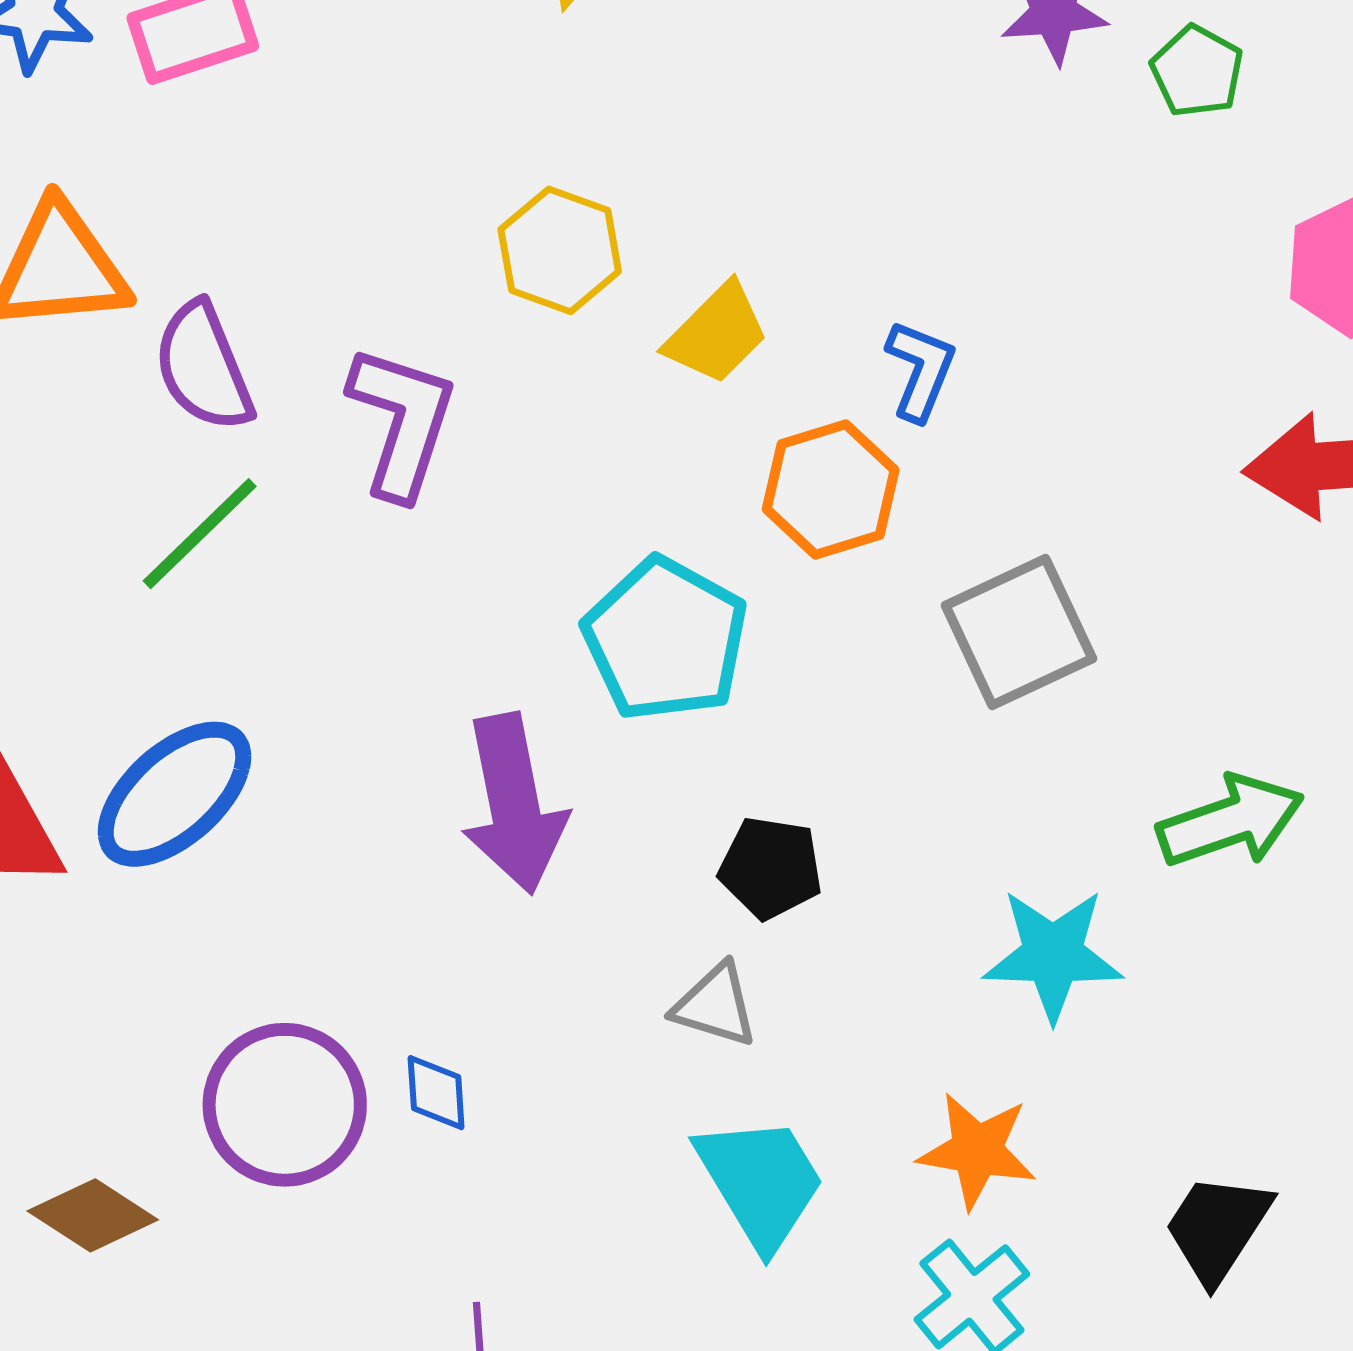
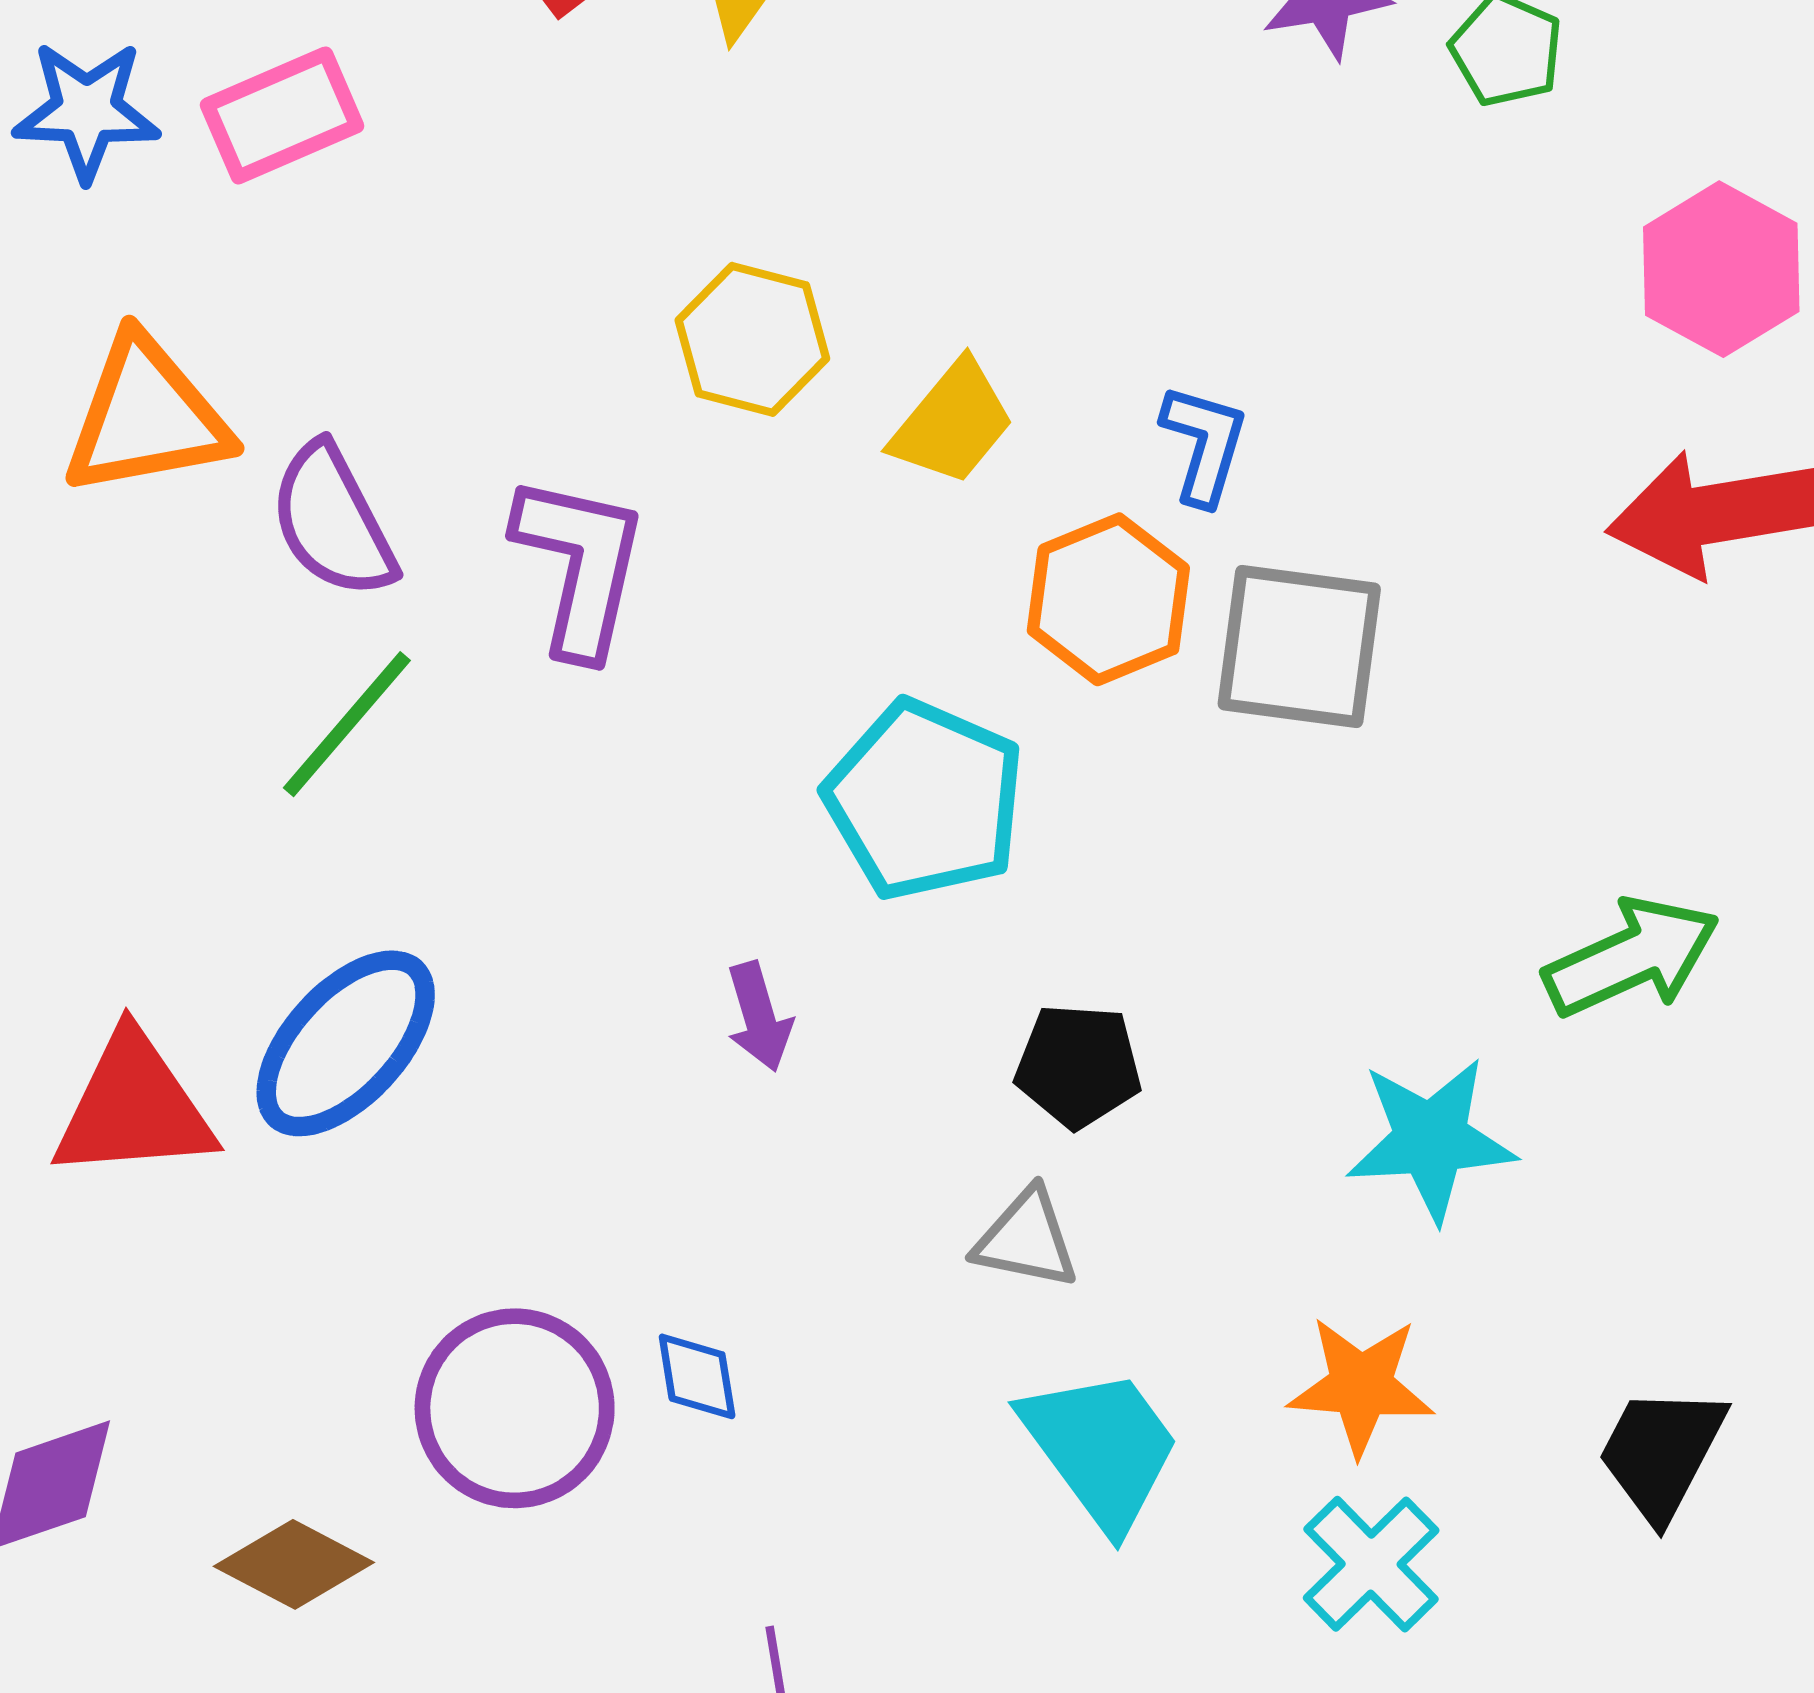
gray square: (1019, 632) -> (1299, 646), moved, turned 38
purple arrow: (514, 804) -> (759, 1017), size x0.5

